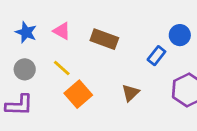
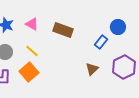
brown triangle: (130, 93) -> (92, 69), moved
orange square: (78, 94) -> (29, 72), moved

